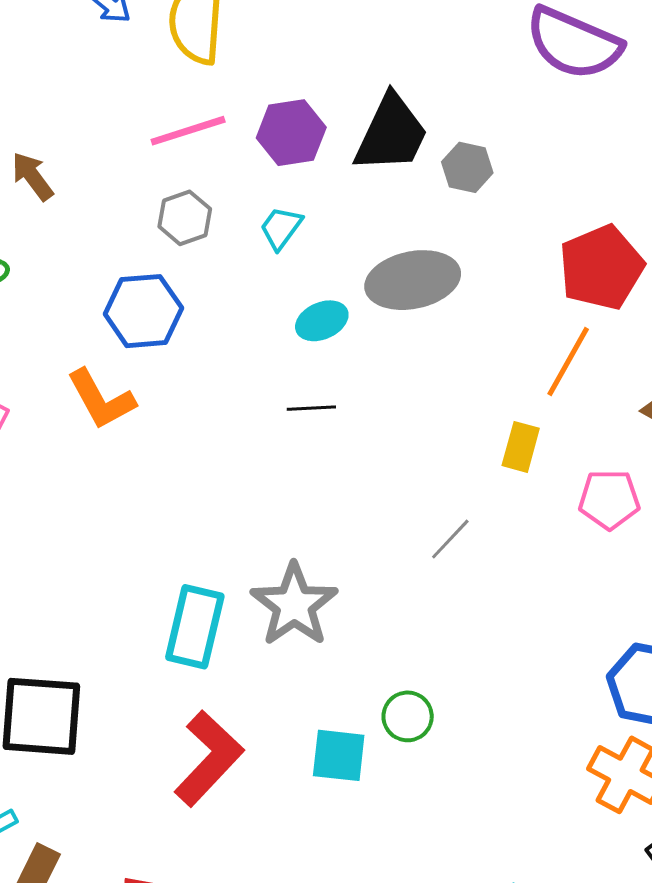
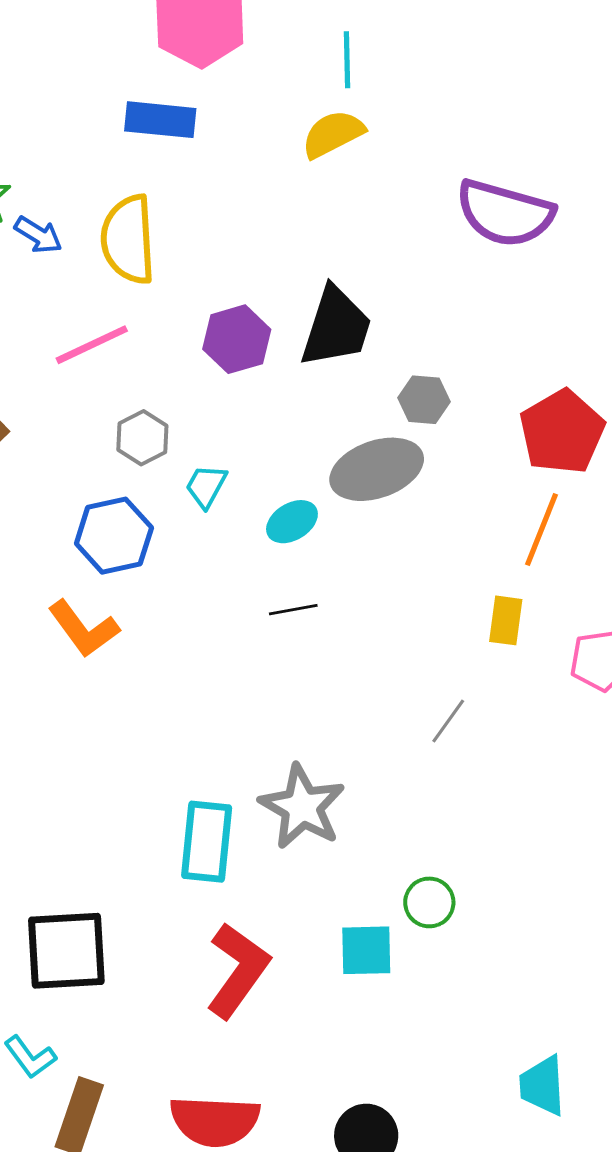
pink line: (188, 131) -> (92, 345), moved
gray hexagon: (467, 167) -> (424, 400), moved
cyan trapezoid: (281, 228) -> (206, 486), moved

